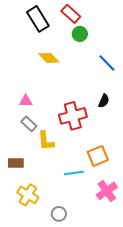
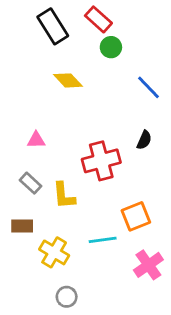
gray rectangle: (29, 124) -> (31, 183), moved
yellow cross: (28, 195) -> (54, 252), moved
gray circle: (59, 214) -> (67, 297), moved

